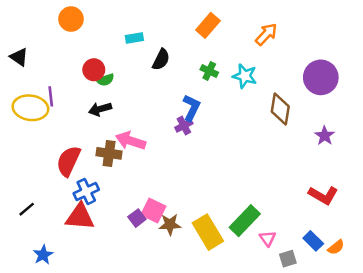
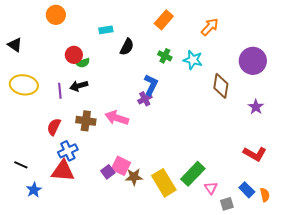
purple line: (51, 96) -> (60, 91), moved
pink arrow: (131, 141) -> (117, 118), moved
red semicircle: (68, 161) -> (54, 127), size x0.7
black line: (27, 209) -> (21, 165), turned 64
orange semicircle: (336, 247) -> (265, 195), turned -64
blue star: (43, 255) -> (34, 190), moved

